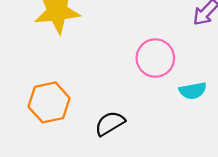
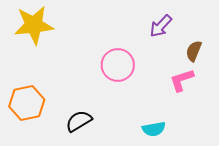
cyan semicircle: (193, 91) -> (154, 129), moved

